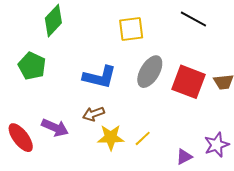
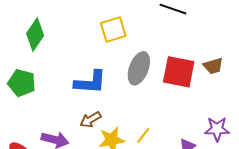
purple star: (217, 145) -> (217, 129), turned 30

